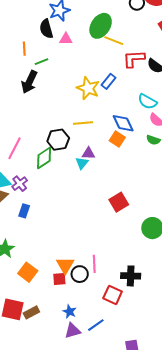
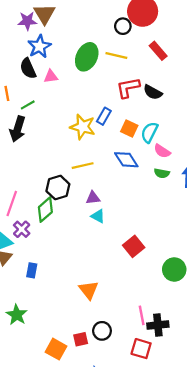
yellow line: (114, 41) -> (116, 55), moved
cyan semicircle: (147, 102) -> (149, 132), turned 96
orange square: (117, 139) -> (129, 128), moved
cyan triangle: (82, 163) -> (98, 216), moved, turned -32
purple cross: (20, 184) -> (22, 229), moved
pink line: (94, 264) -> (142, 315), moved
orange triangle: (65, 265) -> (89, 290), moved
orange square: (28, 272) -> (56, 349), moved

